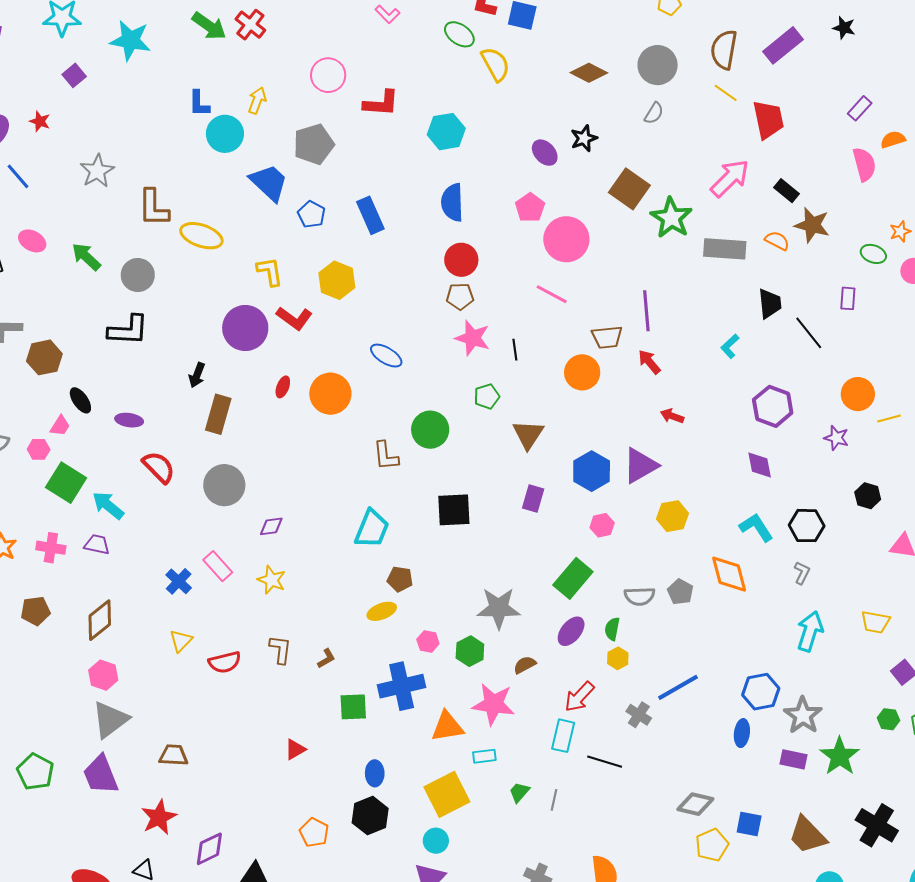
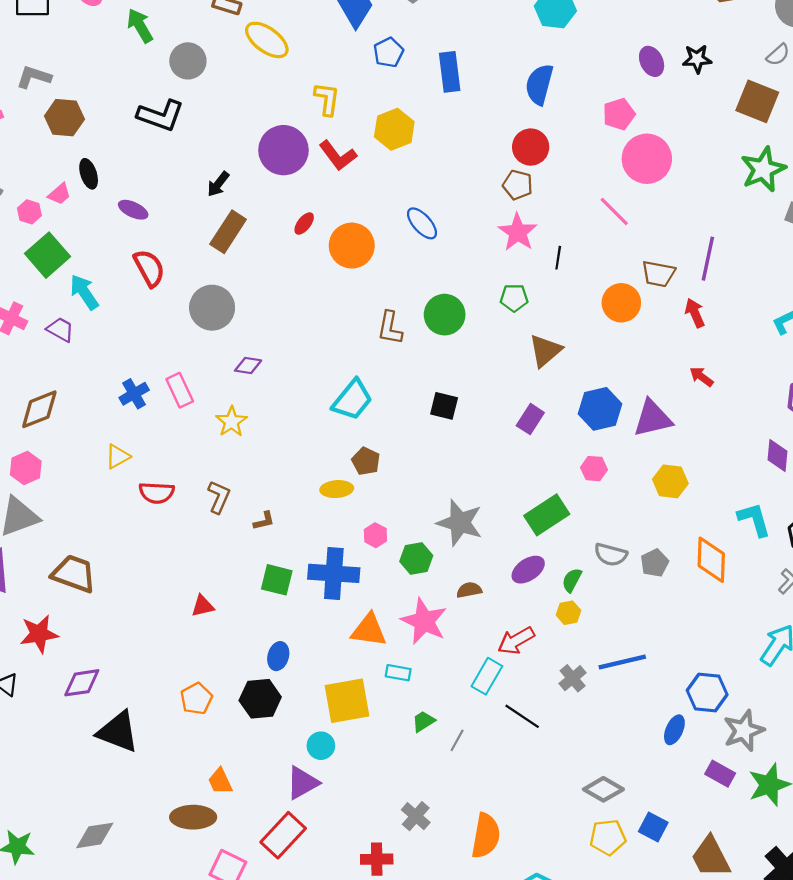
brown square: (629, 189) -> (757, 101), moved, turned -30
black square: (454, 510) -> (444, 406), size x0.7
brown trapezoid: (173, 755) -> (74, 574), size x1.4

